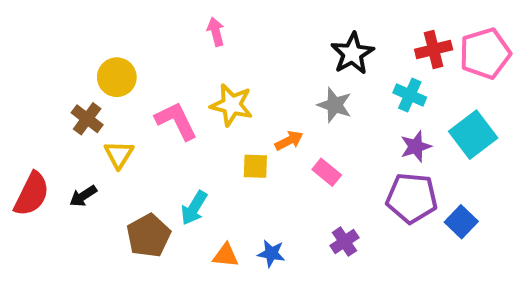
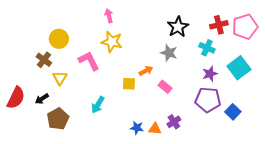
yellow star: (232, 105) -> (112, 42), moved
brown pentagon: (148, 236) -> (58, 119), moved
orange triangle: (226, 255) -> (155, 129), moved

